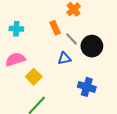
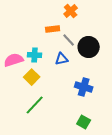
orange rectangle: (55, 28) -> (53, 29), turned -72
cyan cross: (16, 29) -> (35, 55), moved

